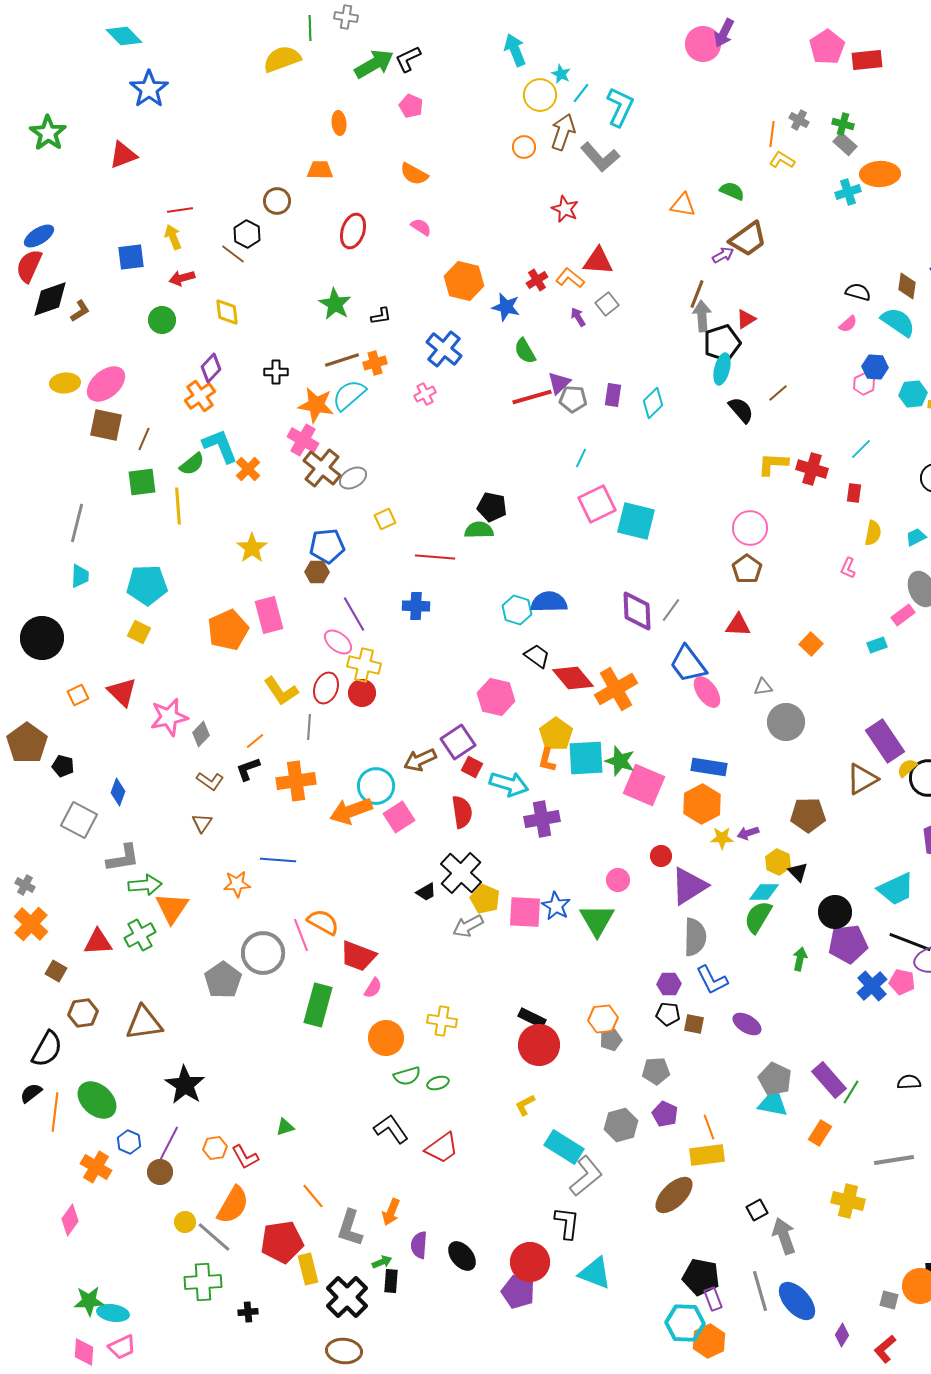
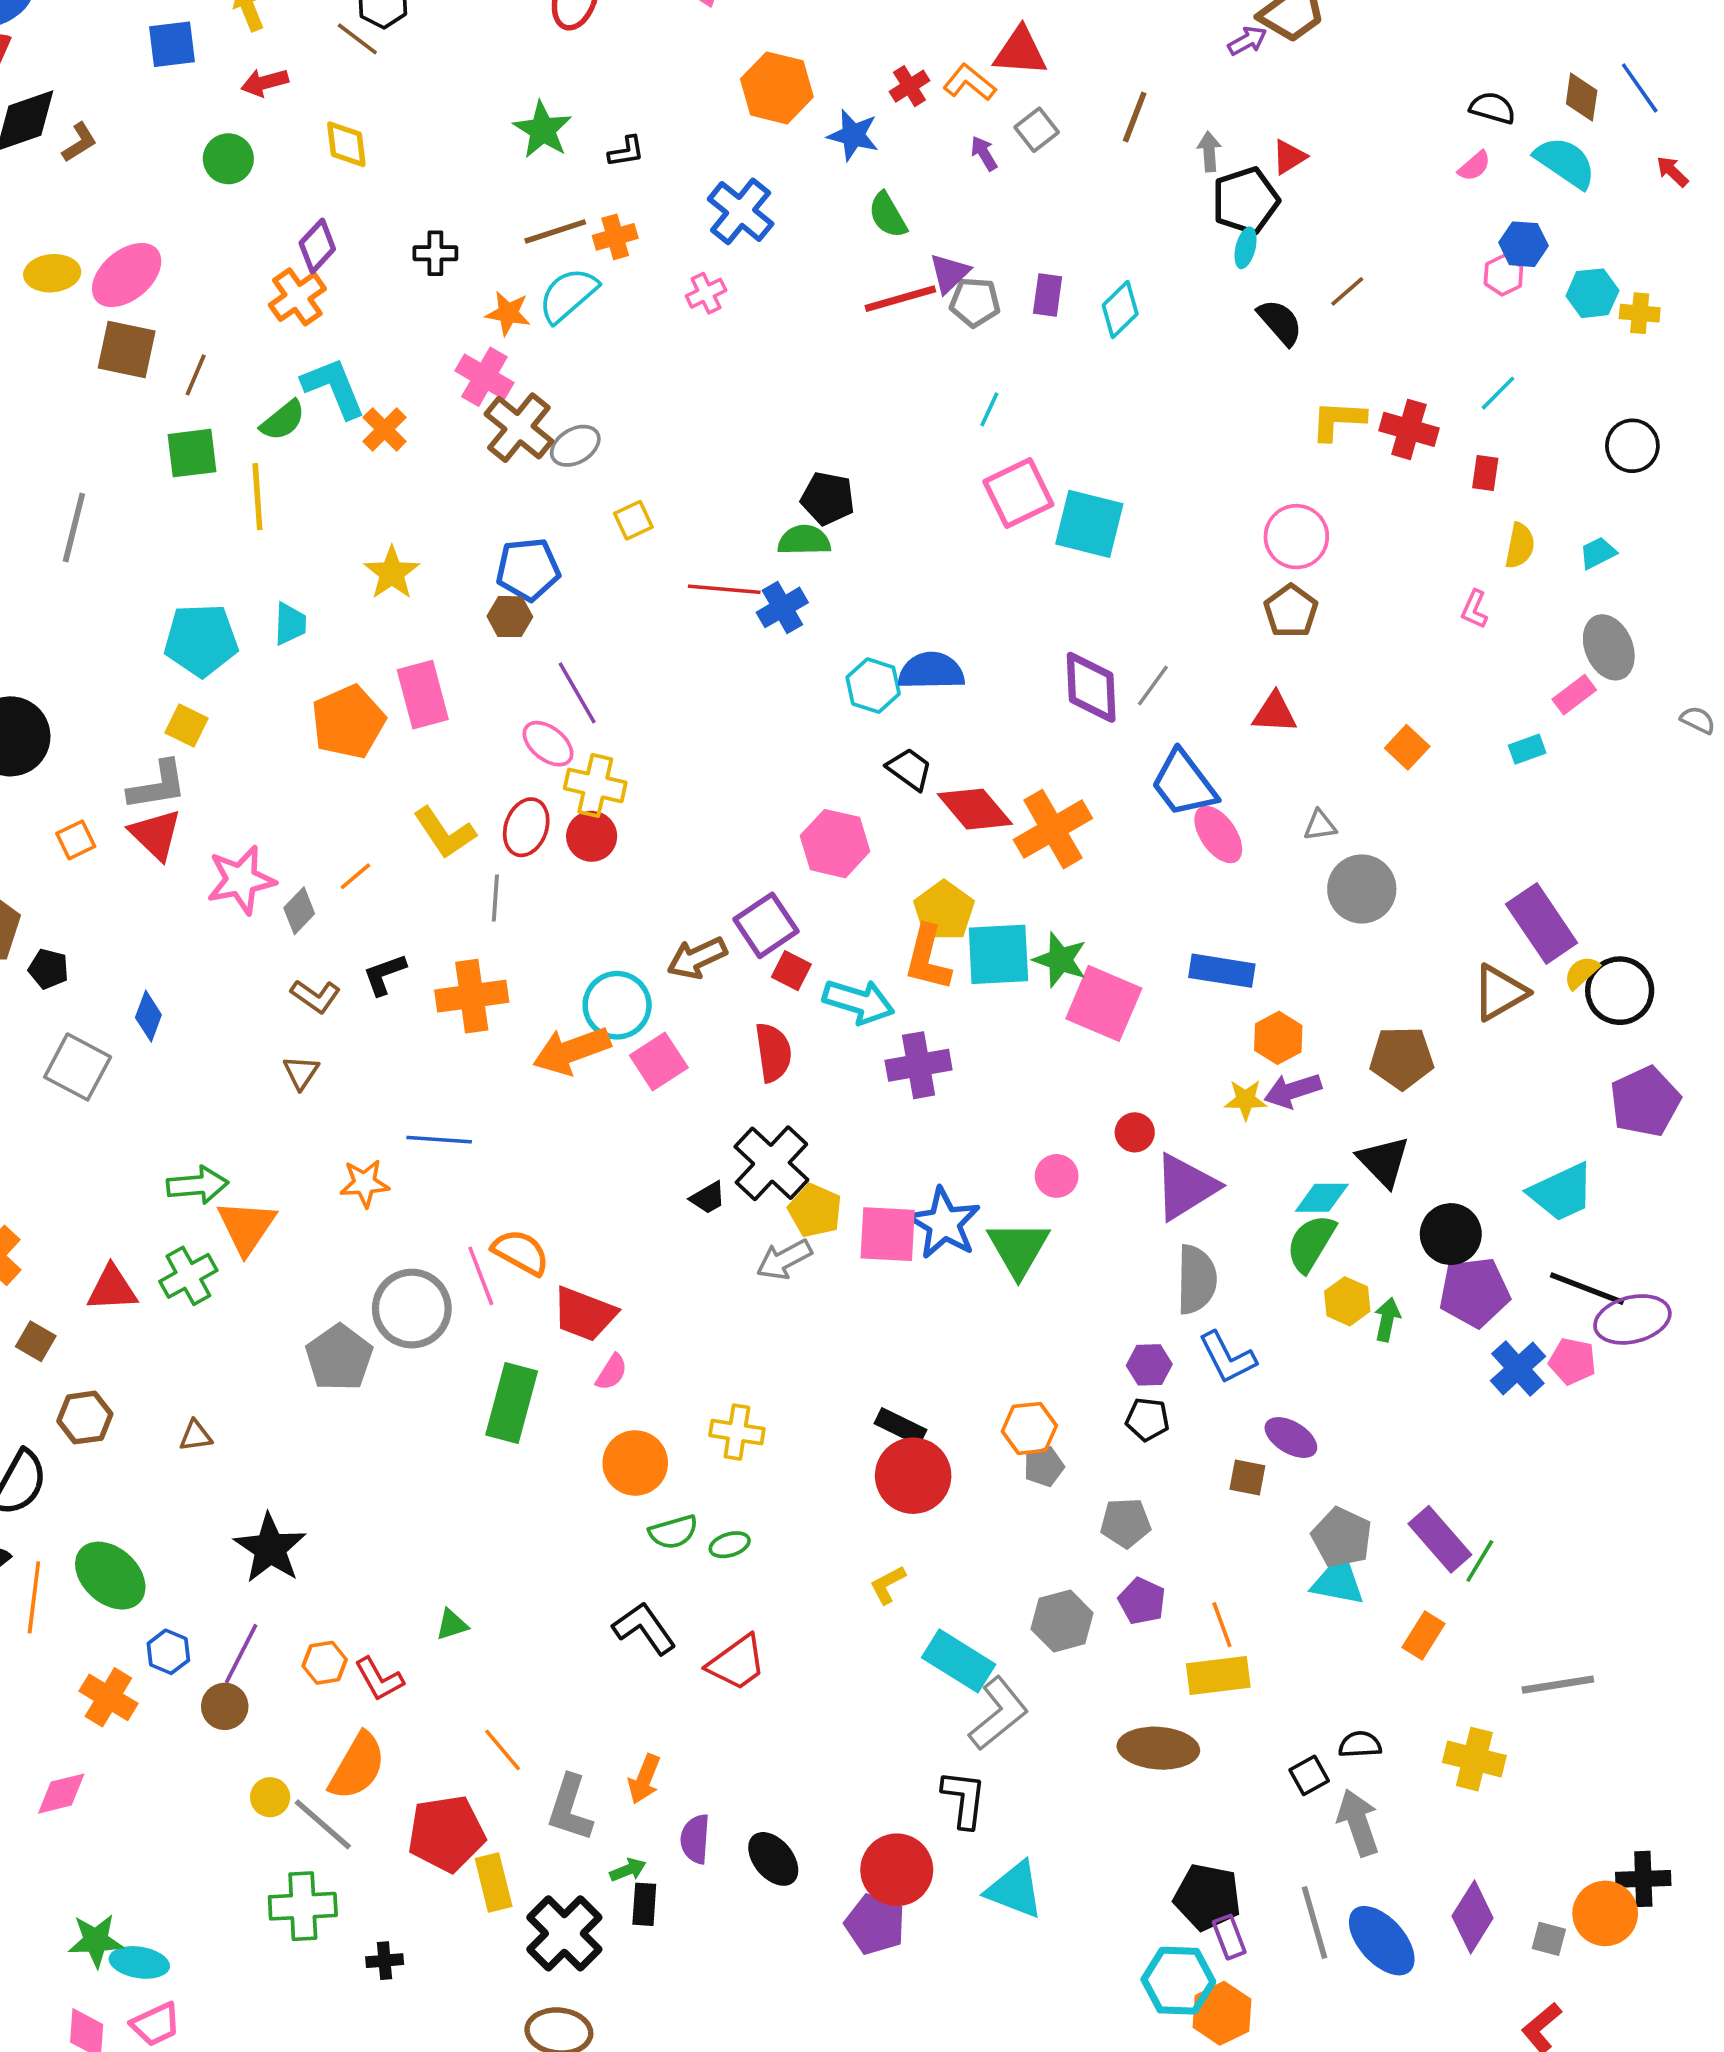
brown line: (697, 294) -> (1135, 117), moved
gray arrow: (702, 316) -> (1209, 152), size x0.7
cyan ellipse: (722, 369) -> (1246, 248), size x0.7
orange star: (316, 405) -> (508, 313), size x0.7
cyan trapezoid: (80, 576) -> (290, 624), moved
blue cross: (416, 606) -> (782, 607), moved, turned -32
orange line: (255, 741) -> (355, 876), moved
orange L-shape: (547, 760) -> (928, 958), size x1.5
orange hexagon: (702, 804) -> (1278, 1038), moved, size x0.7
purple arrow: (748, 833) -> (1293, 1091), size x1.4
gray L-shape: (123, 858) -> (157, 785), moved
yellow hexagon: (778, 862) -> (1347, 1301), moved
black triangle: (798, 872) -> (1384, 1161), size x1.5
blue star: (556, 906) -> (944, 1223), size x1.4
brown triangle: (144, 1023) -> (196, 1436), size x0.5
brown square: (694, 1024) -> (1247, 1477), moved
black semicircle: (909, 1082) -> (1360, 1744), moved
brown ellipse: (674, 1195) -> (1158, 1748), turned 48
pink diamond: (70, 1220) -> (61, 1794), turned 40
purple diamond: (842, 1335) -> (1473, 1917), moved, size x1.6

